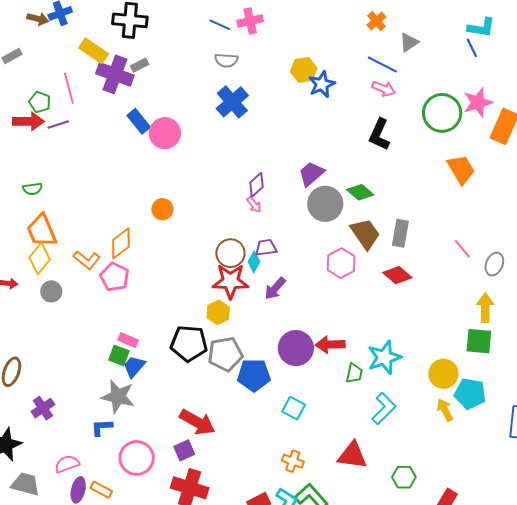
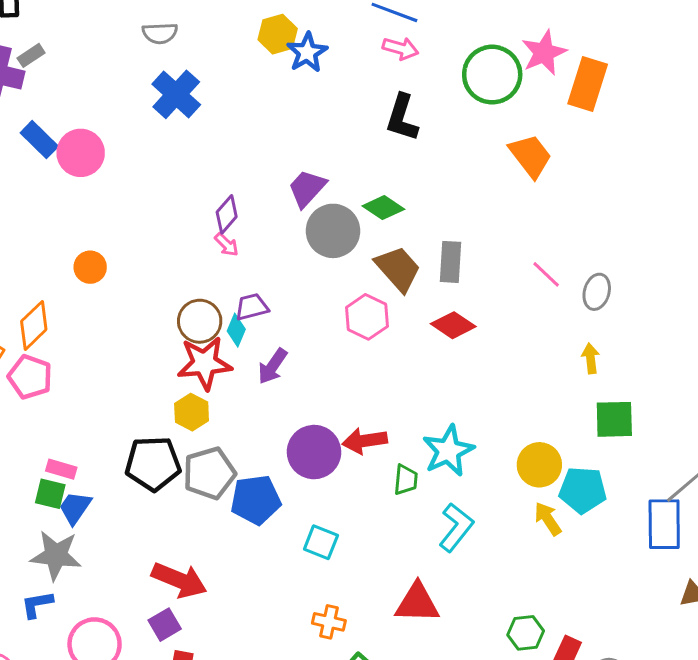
yellow arrow: (485, 308) -> (591, 358), size x0.7
green square: (479, 341) -> (614, 419), moved
green hexagon: (404, 477) -> (526, 633), moved

